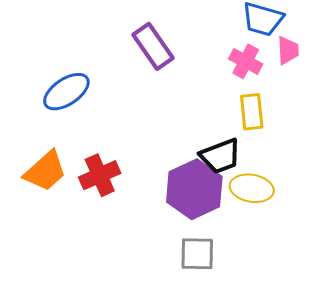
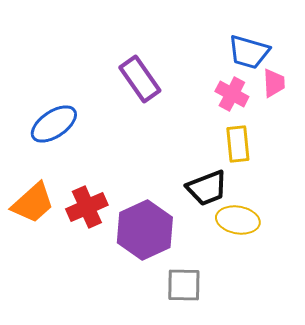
purple hexagon: (194, 189) -> (145, 230), moved

